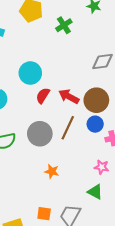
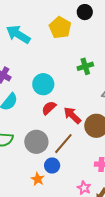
green cross: (64, 25) -> (85, 66), moved
blue circle: (95, 124) -> (52, 166), moved

